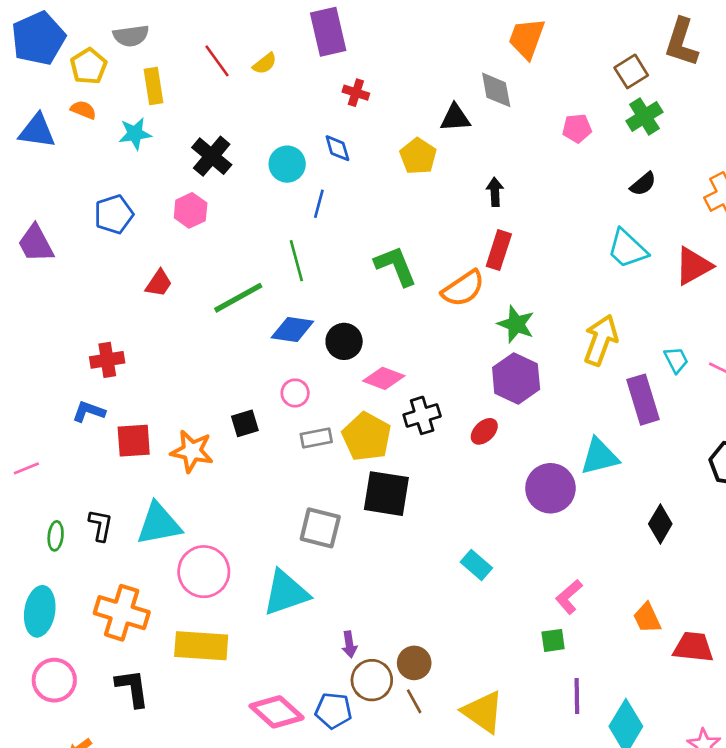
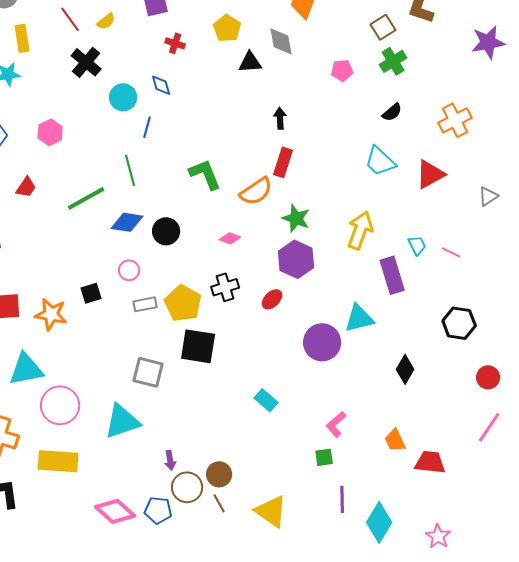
black cross: (212, 156) -> (86, 62), moved
yellow pentagon: (418, 156) -> (227, 28), moved
pink diamond: (384, 378) -> (230, 238), moved, size x0.7

